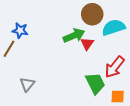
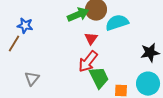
green arrow: (74, 36) -> (78, 15), moved
red arrow: (115, 67) -> (88, 62), moved

